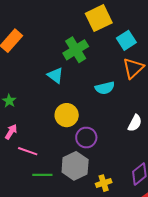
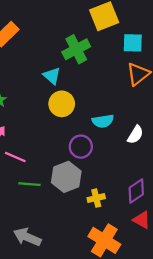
cyan square: (126, 40) -> (133, 43), turned 30
cyan semicircle: (105, 88) -> (103, 121), moved
yellow circle: (67, 115) -> (62, 104), moved

